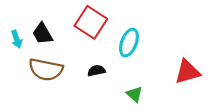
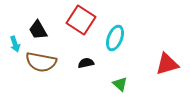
cyan arrow: (17, 39) -> (15, 44), moved

